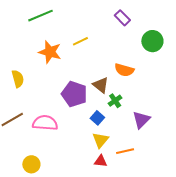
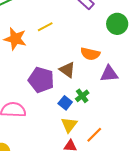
green cross: (115, 101) -> (82, 96), moved
purple triangle: (141, 120) -> (109, 74), moved, turned 42
orange line: (125, 151) -> (94, 135), turned -30

